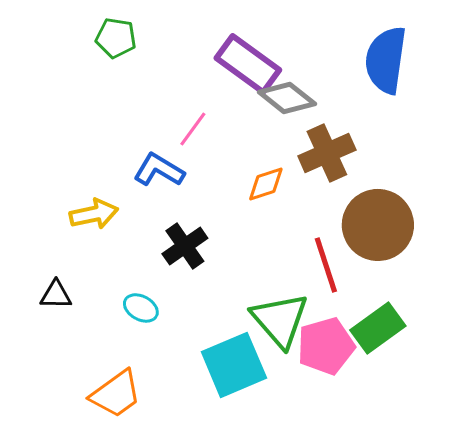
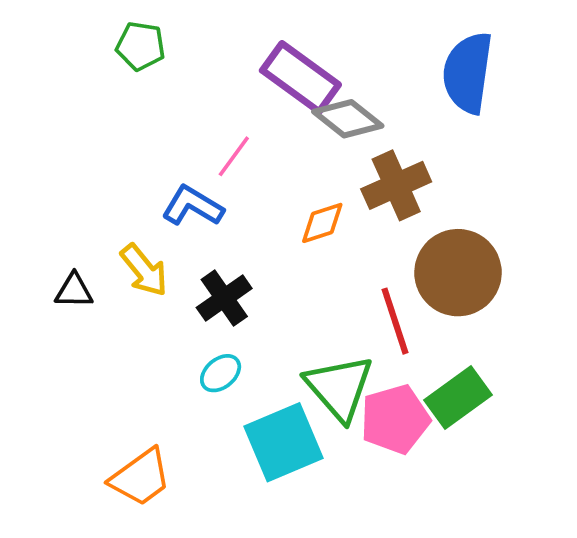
yellow arrow: (94, 214) -> (144, 270), moved, turned 63
black triangle: (56, 295) -> (74, 291), moved
cyan ellipse: (141, 308) -> (221, 373), moved, turned -68

